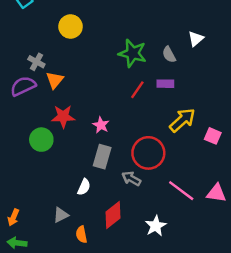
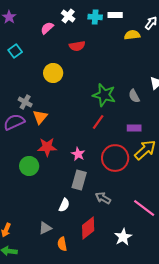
purple rectangle: (165, 84) -> (134, 128), moved
red line: (137, 90) -> (98, 122), moved
red circle: (148, 153) -> (115, 158), moved

